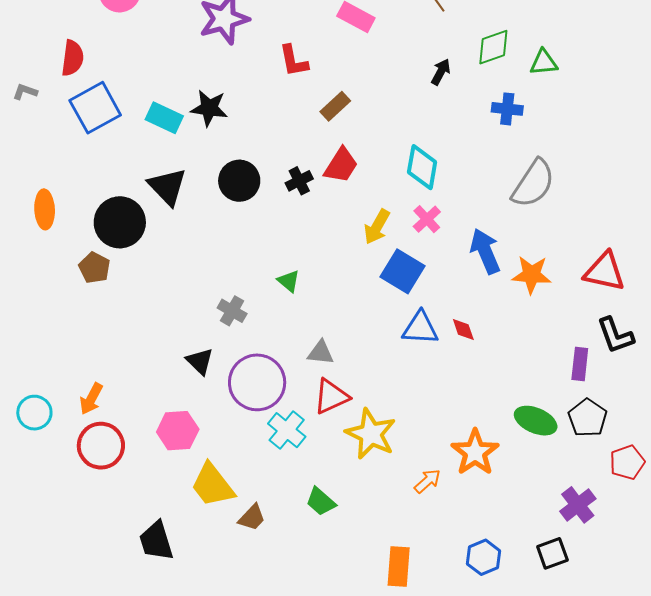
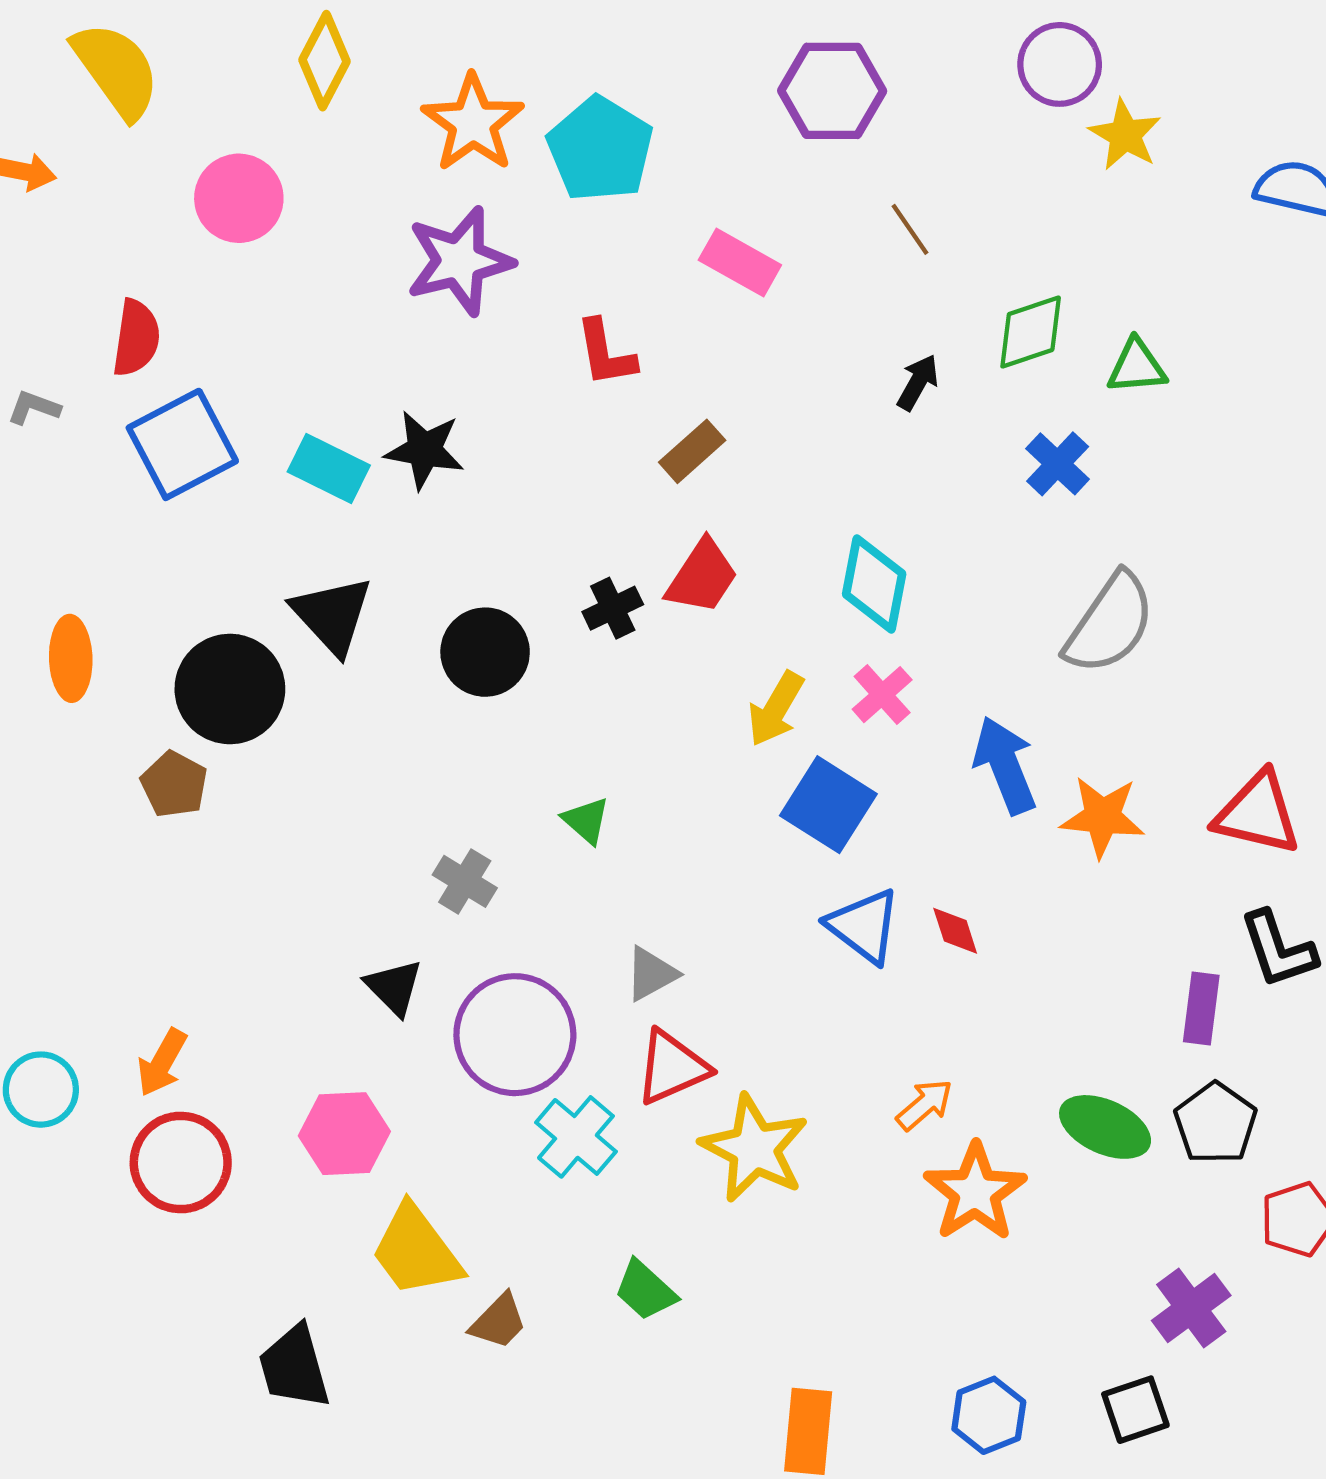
blue cross: (507, 109) -> (1058, 464), turned 36
black circle: (239, 181) -> (485, 652), moved
blue triangle: (420, 328) -> (864, 926), turned 33
gray triangle: (321, 353) -> (651, 974), turned -36
orange arrow: (427, 481) -> (925, 1105), moved

